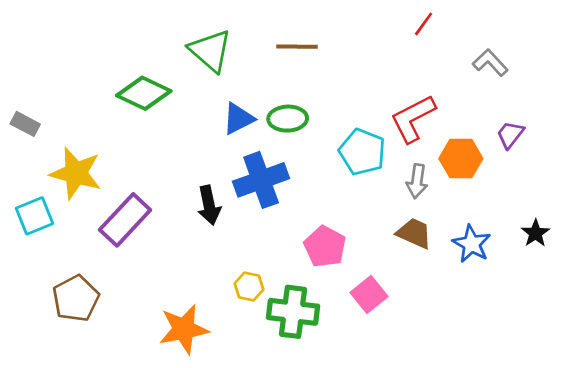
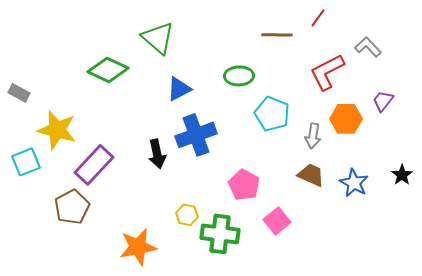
brown line: (297, 47) -> (277, 35), moved
green ellipse: (288, 119) -> (239, 76), moved
red L-shape: (413, 119) -> (327, 72), moved
brown pentagon: (76, 298) -> (72, 207), moved

